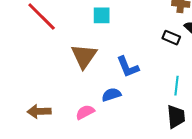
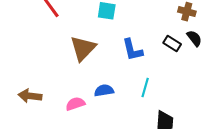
blue L-shape: (128, 67) -> (132, 50), moved
cyan line: (176, 86) -> (145, 88), moved

